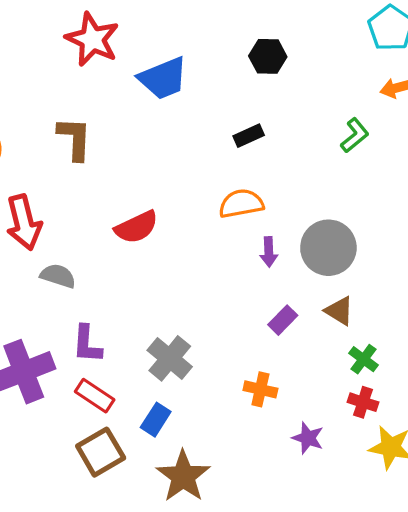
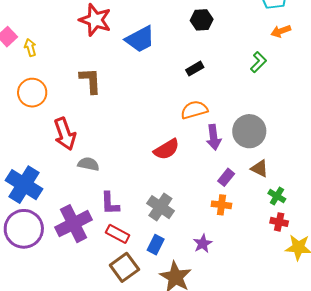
red semicircle: (136, 227) -> (167, 149), moved
purple arrow: (269, 252) -> (214, 137), size x1.4
orange cross: (260, 389) -> (221, 205), moved
purple star: (308, 438) -> (203, 244), moved, turned 30

